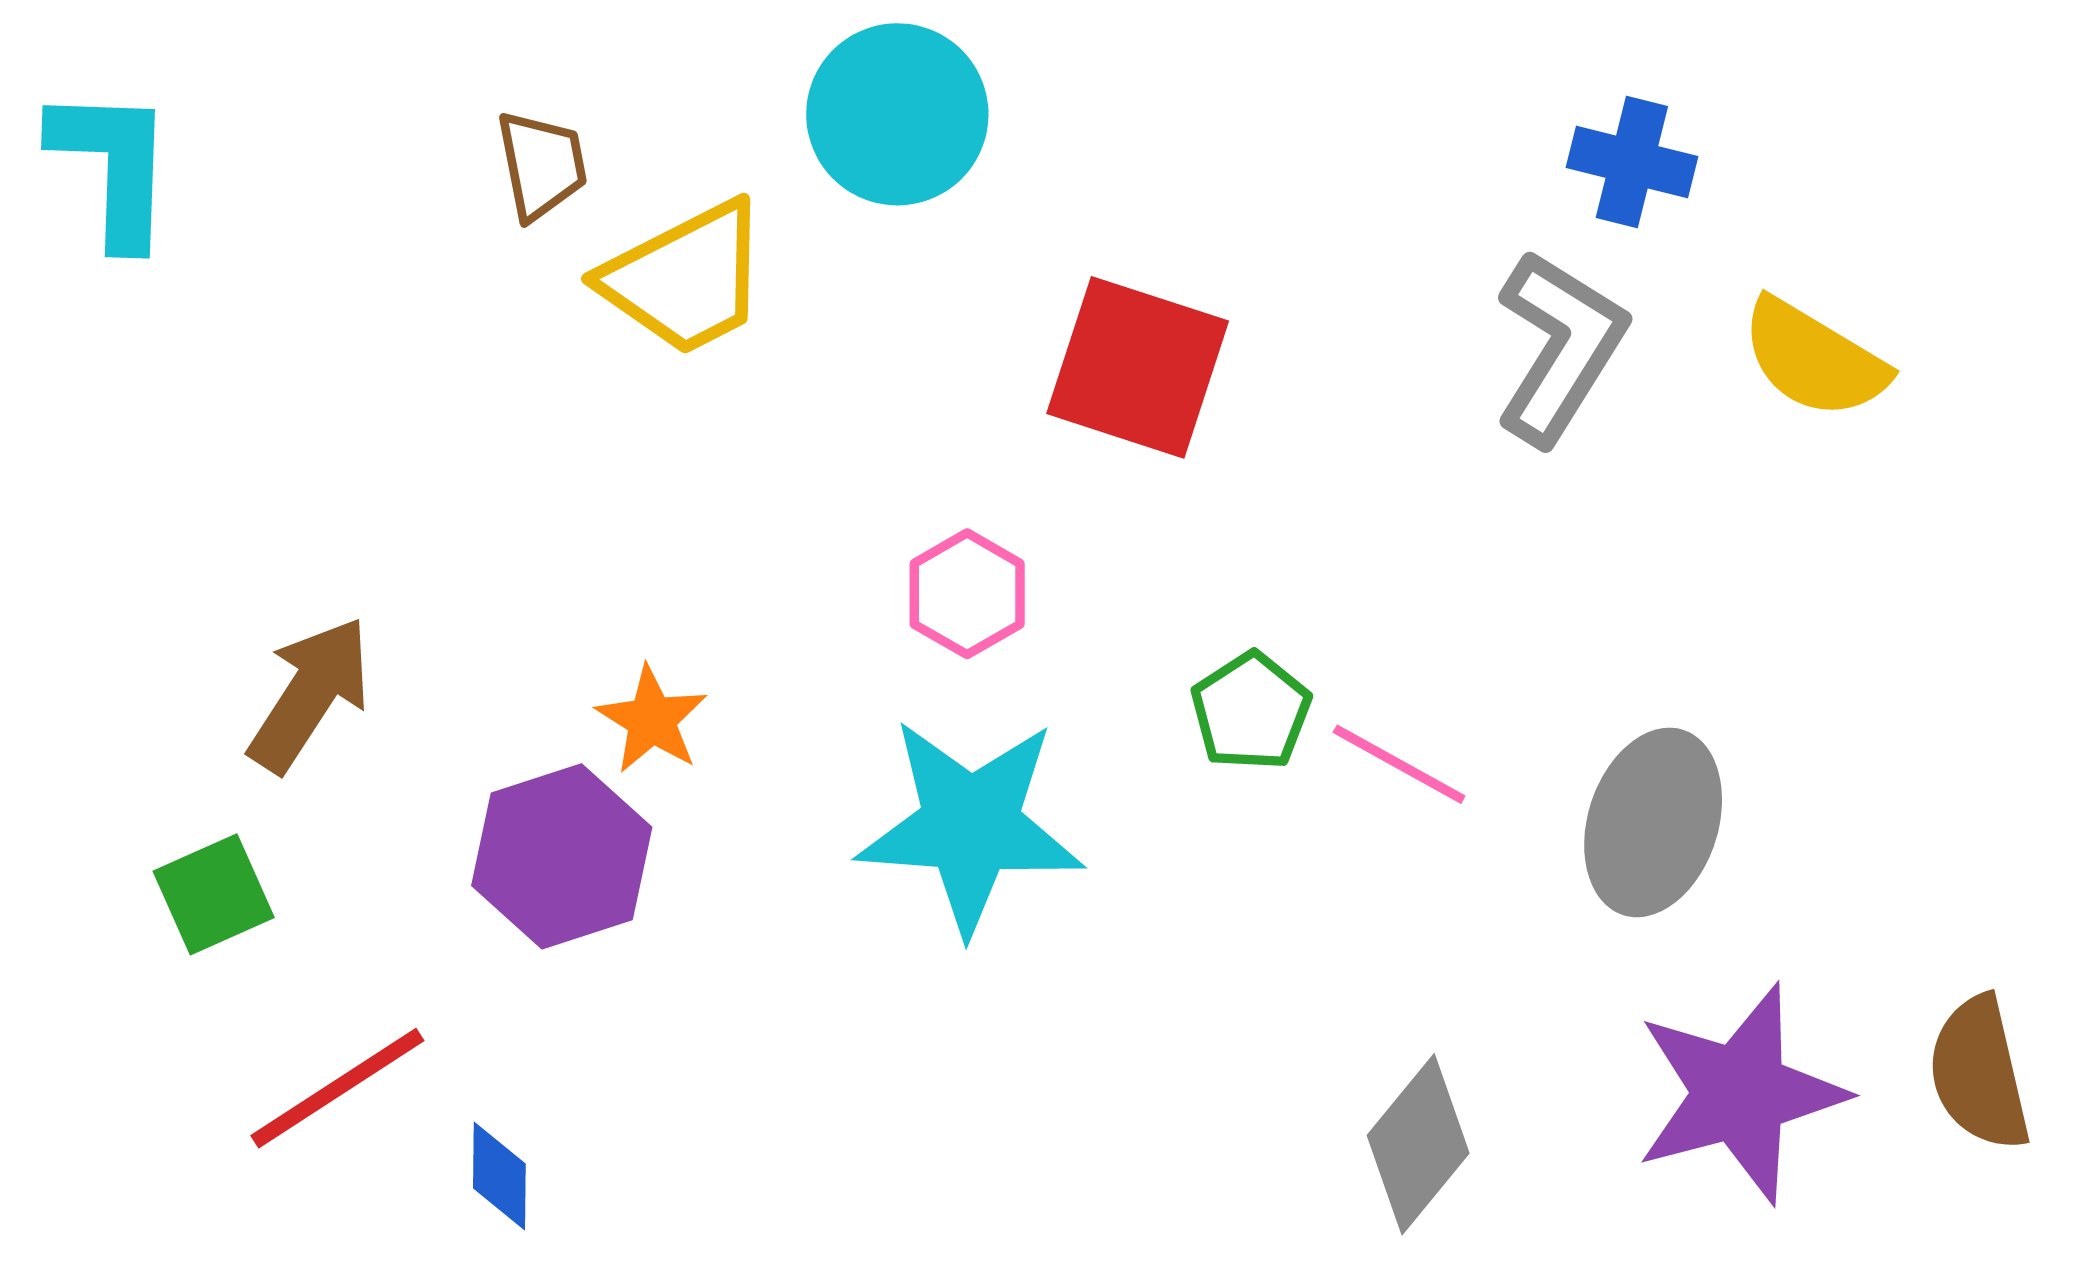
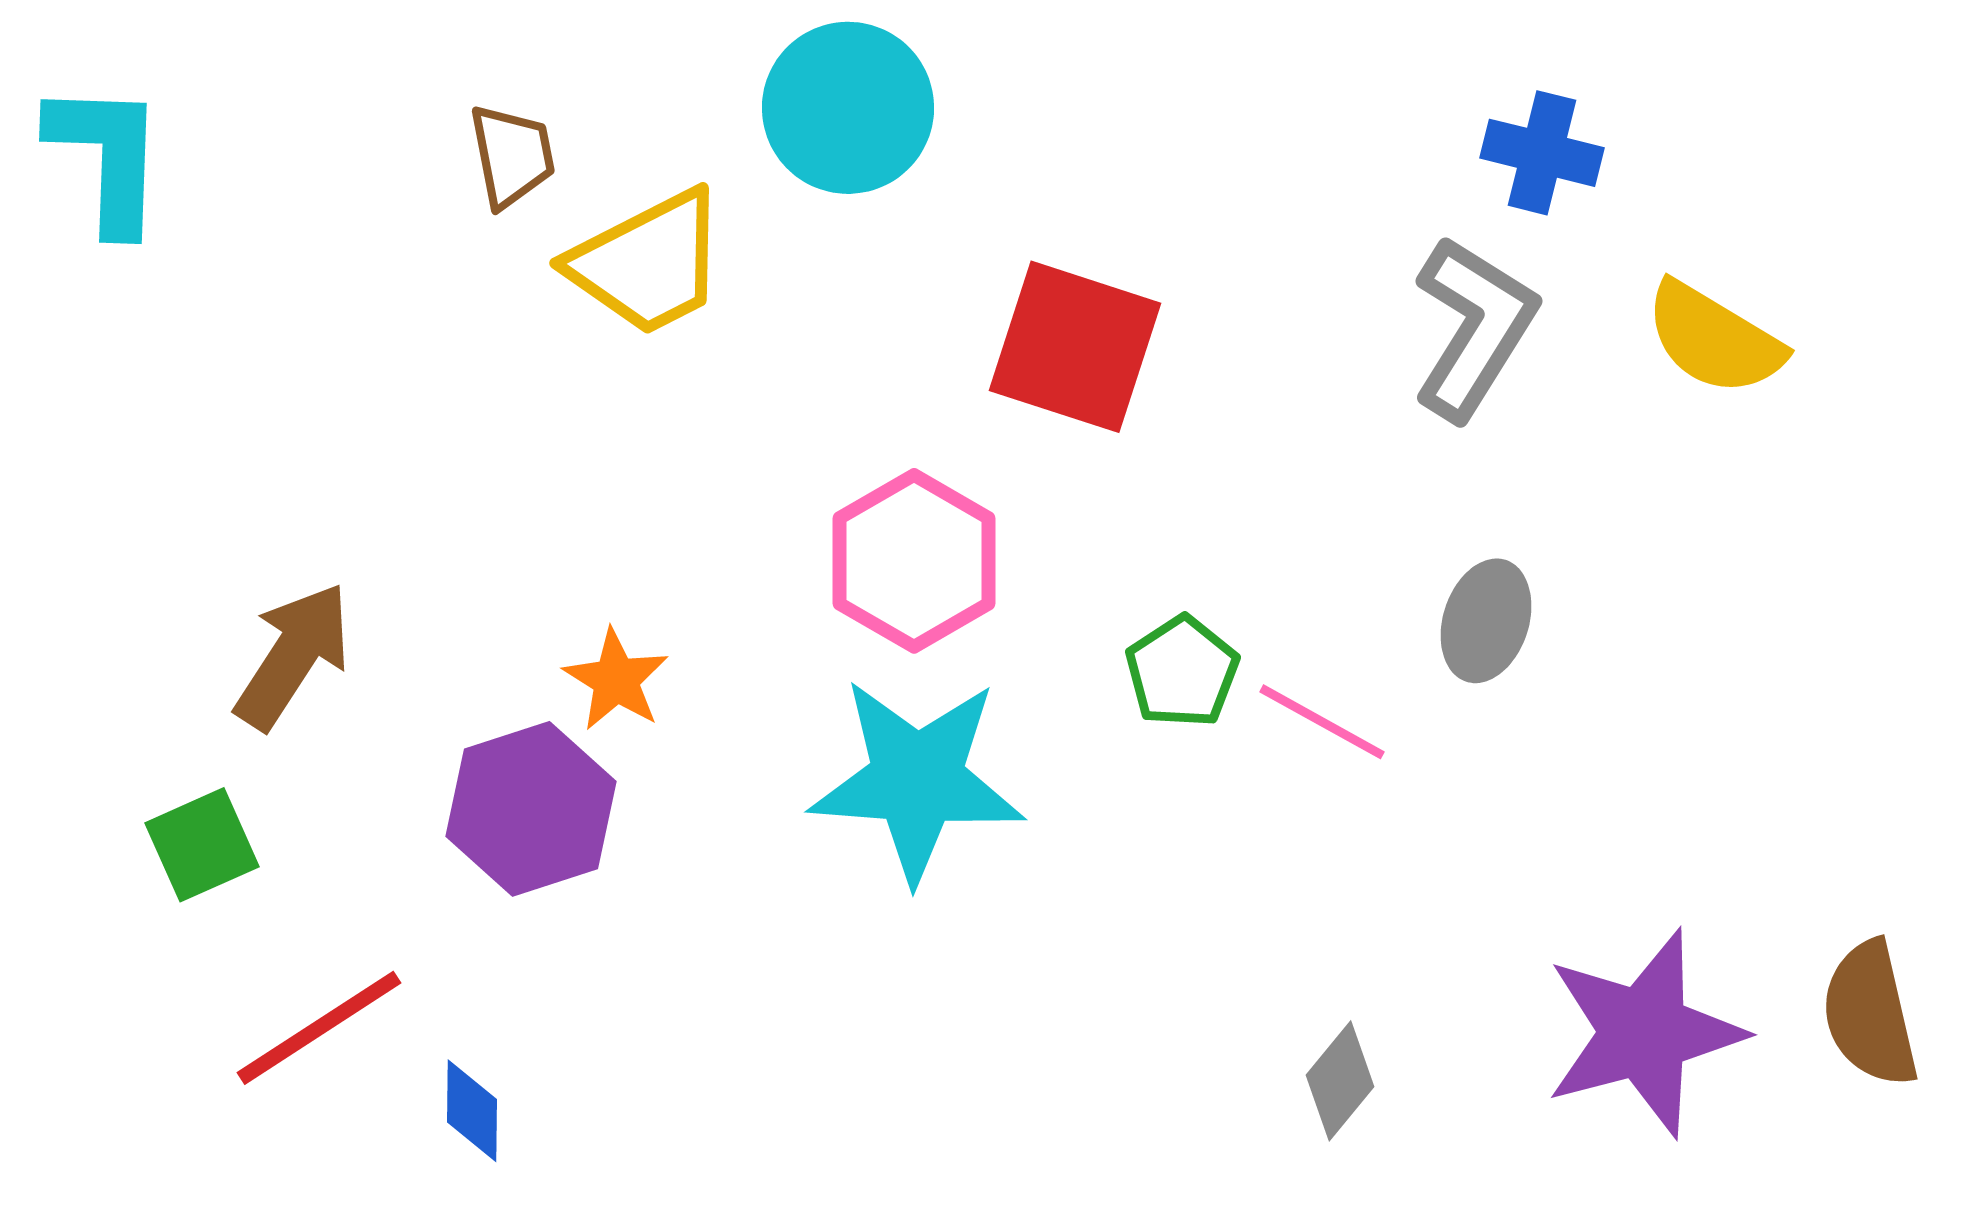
pink hexagon: (967, 594) -> (914, 561), size x1.5
gray ellipse: (1653, 822) -> (1486, 621), moved, size x0.7
gray diamond: (1418, 1144) -> (1340, 1081), size x0.7

